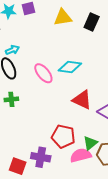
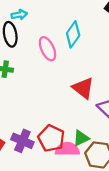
cyan diamond: (70, 67) -> (73, 34), moved, turned -75
red pentagon: (63, 136) -> (51, 138), moved

